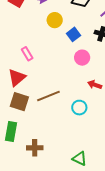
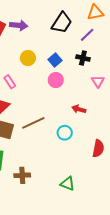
yellow circle: (55, 20) -> (28, 58), moved
pink circle: (82, 58) -> (56, 80), moved

